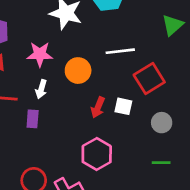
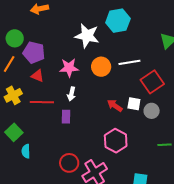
orange circle: (78, 71) -> (101, 67), moved
red arrow: (98, 107) -> (115, 106), turned 105
gray circle: (162, 123) -> (152, 111), moved

